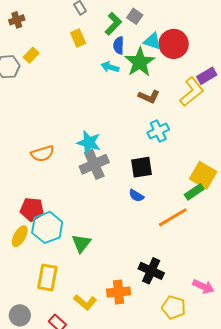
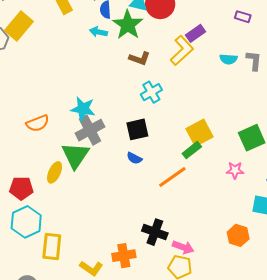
yellow rectangle: (31, 55) -> (19, 26), size x1.8
yellow square: (203, 175) -> (199, 133), turned 36
red pentagon: (32, 209) -> (21, 188), moved
cyan hexagon: (47, 227) -> (26, 222), moved
yellow ellipse: (20, 236) -> (55, 172), moved
green triangle: (81, 243) -> (75, 155), moved, size x1.4
pink arrow: (203, 286) -> (183, 247), moved

